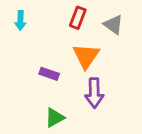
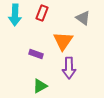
red rectangle: (78, 18) -> (42, 13), moved
cyan arrow: (20, 21) -> (15, 15), size x1.5

